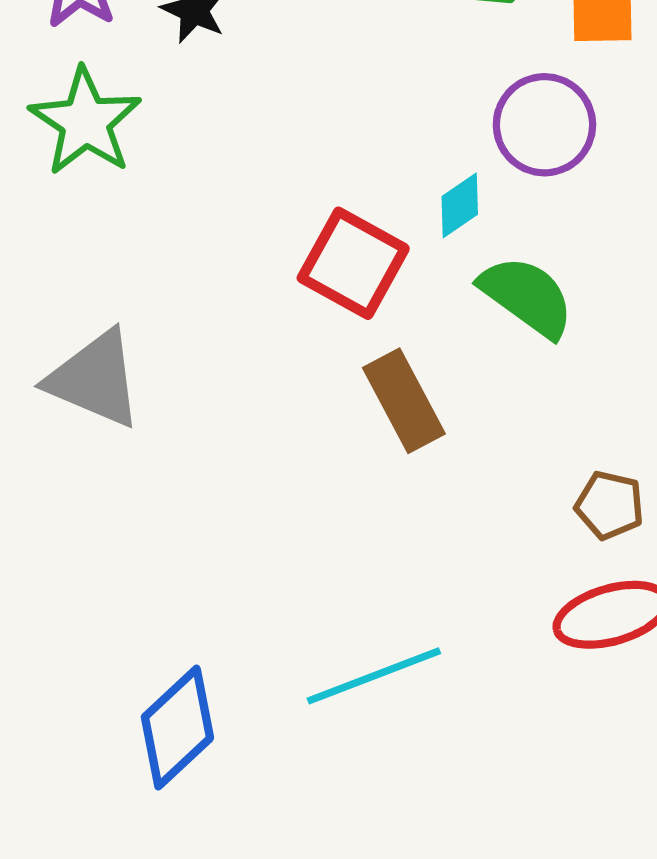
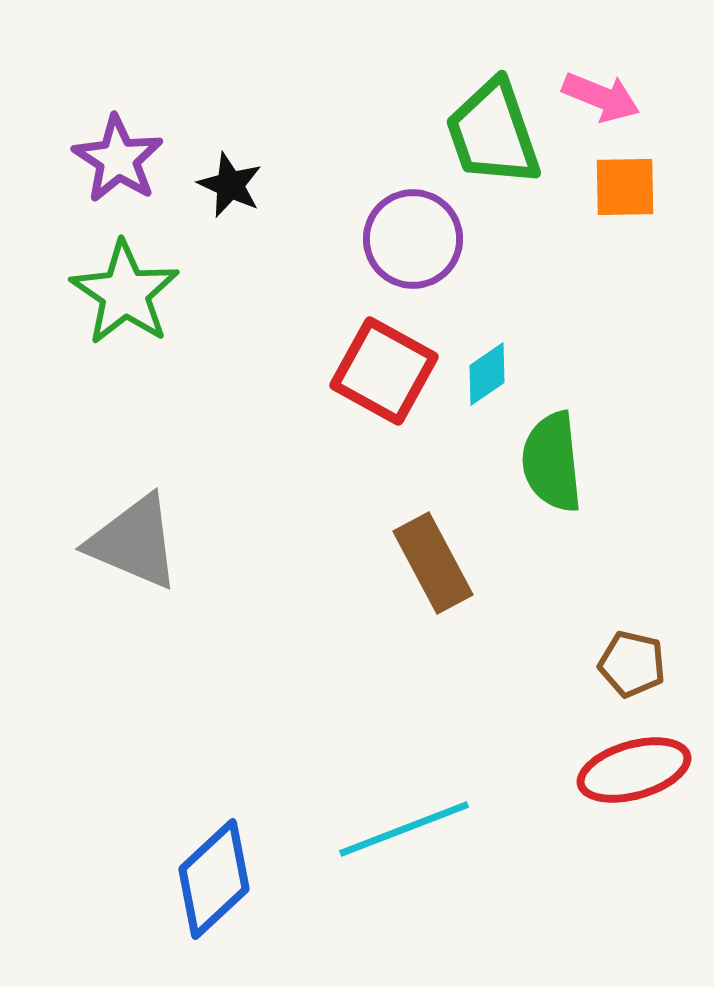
purple circle: (544, 125) -> (413, 239), moved
red square: (353, 263) -> (384, 371), moved
green semicircle: (527, 296) -> (552, 462), turned -132

